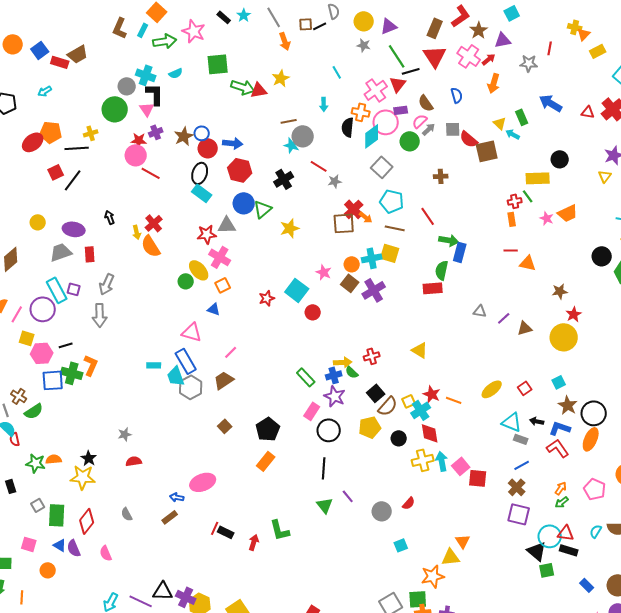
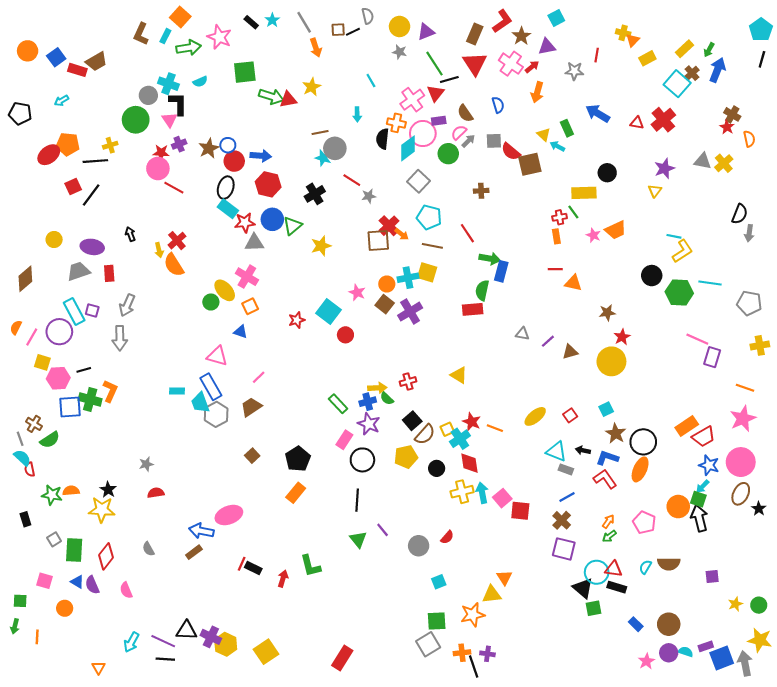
red star: (207, 234) -> (245, 223), moved
blue arrow: (177, 497) -> (201, 531), size x1.6
green square: (418, 599) -> (437, 621), moved

